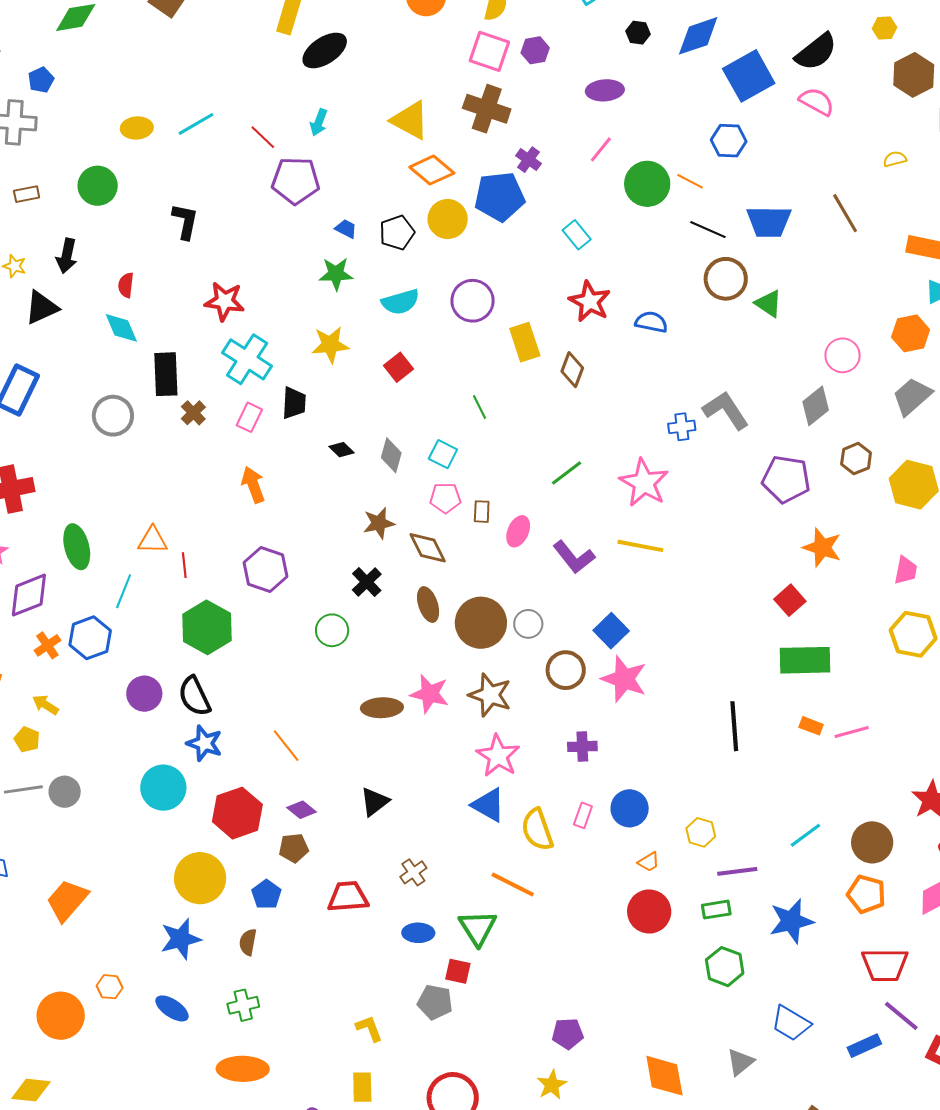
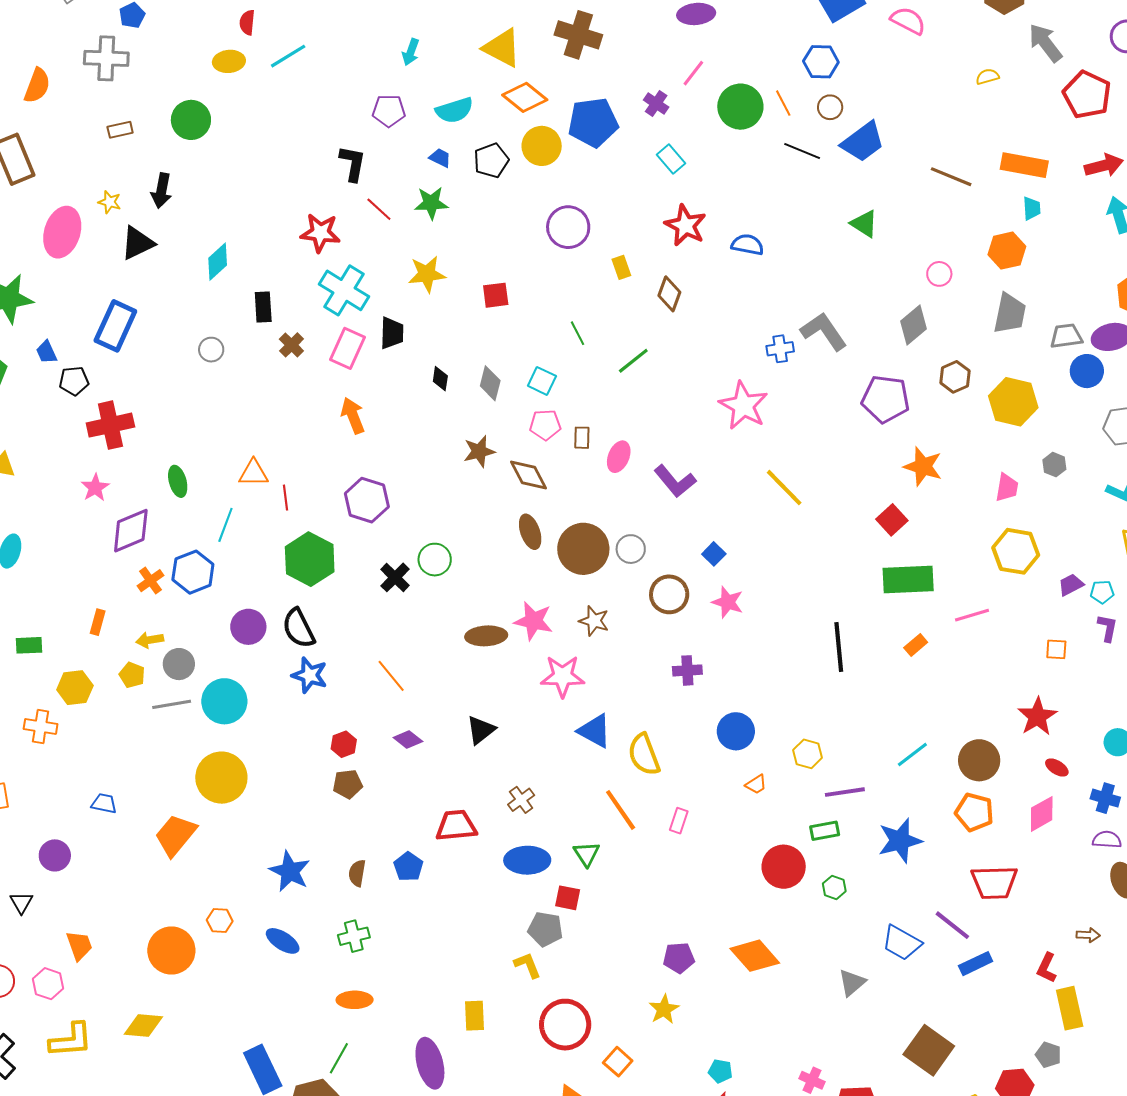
red line: (263, 137) -> (379, 209), moved
purple cross: (529, 160) -> (656, 104), moved
purple pentagon: (296, 181) -> (389, 111), size x0.7
orange line: (690, 181) -> (783, 103), turned 36
brown line: (845, 213) -> (951, 177), moved, turned -36
black L-shape: (185, 221) -> (353, 163), moved
blue trapezoid: (769, 222) -> (863, 142), turned -36
brown circle: (726, 279) -> (830, 107), moved, size x0.6
red semicircle: (126, 285) -> (247, 22), moved
cyan semicircle: (401, 302) -> (454, 110), moved
cyan diamond: (121, 328) -> (218, 262), turned 72
yellow rectangle: (525, 342) -> (621, 267), size x0.6
pink circle: (843, 355) -> (939, 274), size x0.7
red square: (399, 367) -> (496, 295), turned 32
black rectangle: (166, 374) -> (263, 307), size x0.7
gray trapezoid: (912, 396) -> (1010, 313), turned 144
gray circle: (113, 416) -> (211, 350), size x0.6
pink rectangle: (249, 417) -> (348, 348), size x1.4
black diamond: (341, 450) -> (440, 379), turned 55
green line: (567, 473) -> (633, 361), moved
yellow line: (640, 546) -> (784, 488), moved, turned 36
green ellipse: (77, 547) -> (178, 481), size x0.7
black cross: (367, 582) -> (395, 577), moved
blue square: (611, 631) -> (714, 554), size x0.7
pink star: (624, 679) -> (728, 602), size x0.7
brown star: (490, 695) -> (594, 621), size x0.7
yellow arrow: (45, 705) -> (150, 640), turned -40
orange rectangle: (811, 726) -> (916, 645), turned -60
pink line: (852, 732) -> (972, 615), moved
pink star: (498, 756) -> (563, 676), moved, turned -30
cyan circle: (163, 788) -> (224, 701), moved
gray line: (23, 789) -> (172, 704), moved
gray circle: (65, 792) -> (179, 664), moved
red hexagon: (237, 813) -> (344, 744), size x0.5
pink rectangle: (583, 815) -> (679, 821), moved
brown pentagon: (294, 848) -> (348, 784), moved
yellow circle: (200, 878) -> (221, 778), moved
orange line: (513, 885) -> (621, 810), turned 30
blue pentagon: (266, 894) -> (408, 867), moved
red circle: (649, 911) -> (784, 867), moved
green triangle: (478, 928) -> (587, 854), size x0.7
blue ellipse: (418, 933) -> (527, 860), size x1.4
blue star: (181, 939) -> (290, 871), turned -30
green hexagon: (725, 967) -> (834, 887), size x0.6
purple line: (901, 1016) -> (952, 925), moved
yellow L-shape: (369, 1028) -> (528, 965), moved
orange ellipse: (243, 1069) -> (355, 1000), size x0.7
orange diamond: (664, 1076) -> (755, 956), moved, turned -30

